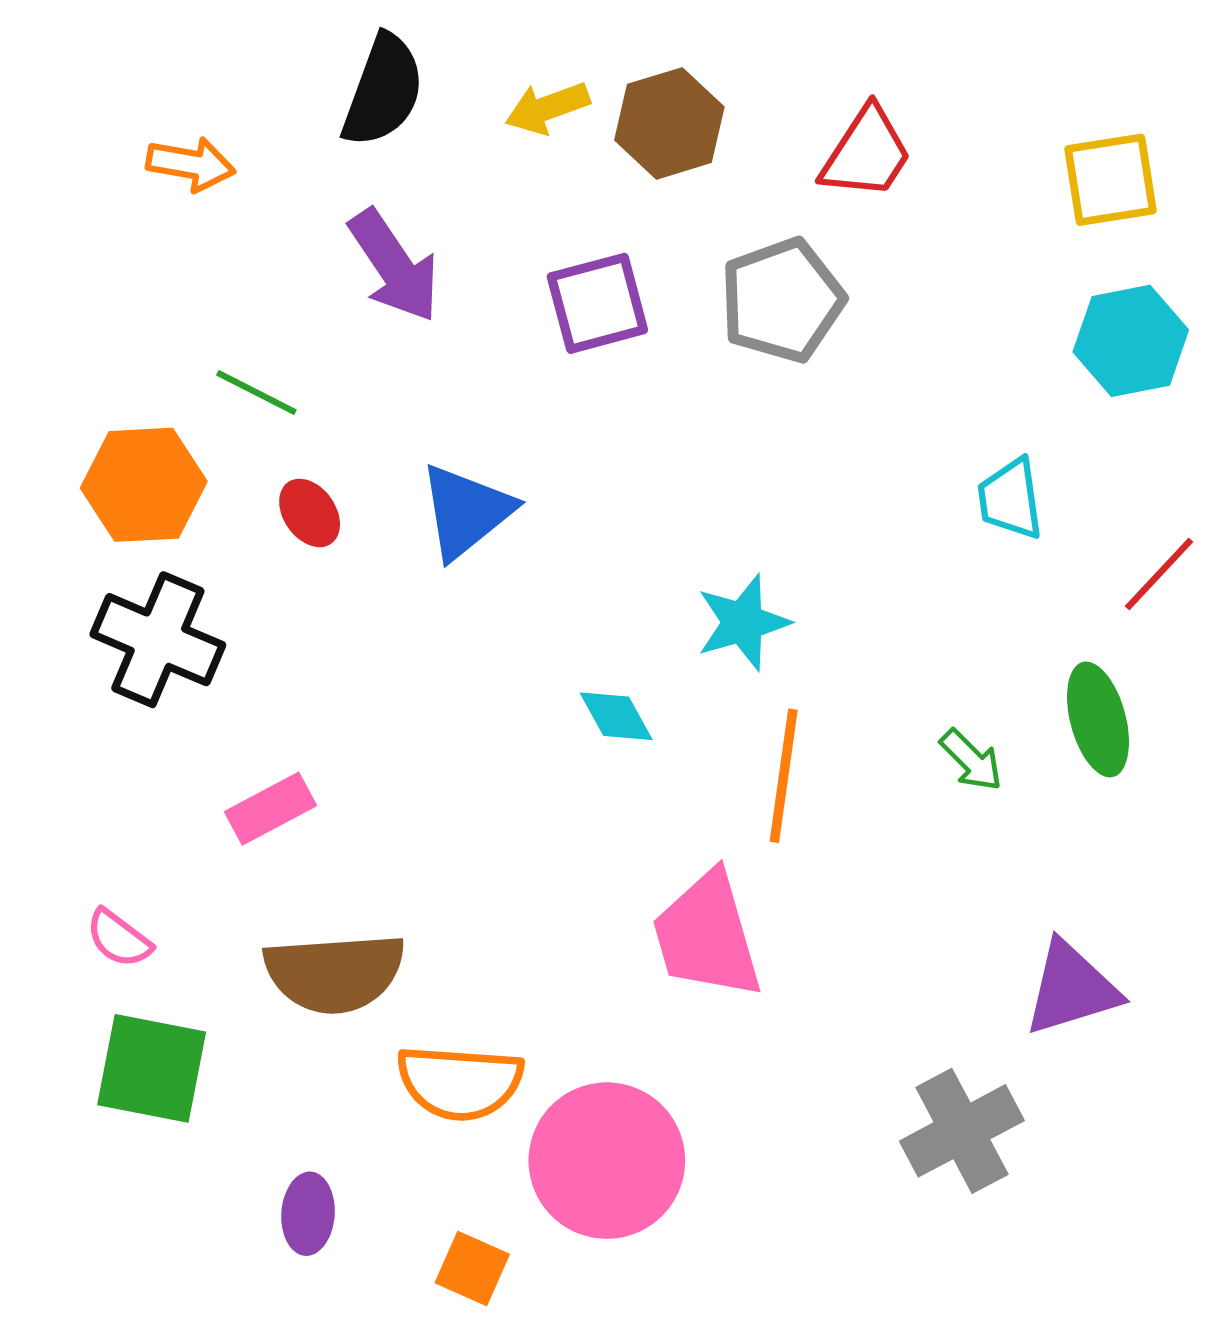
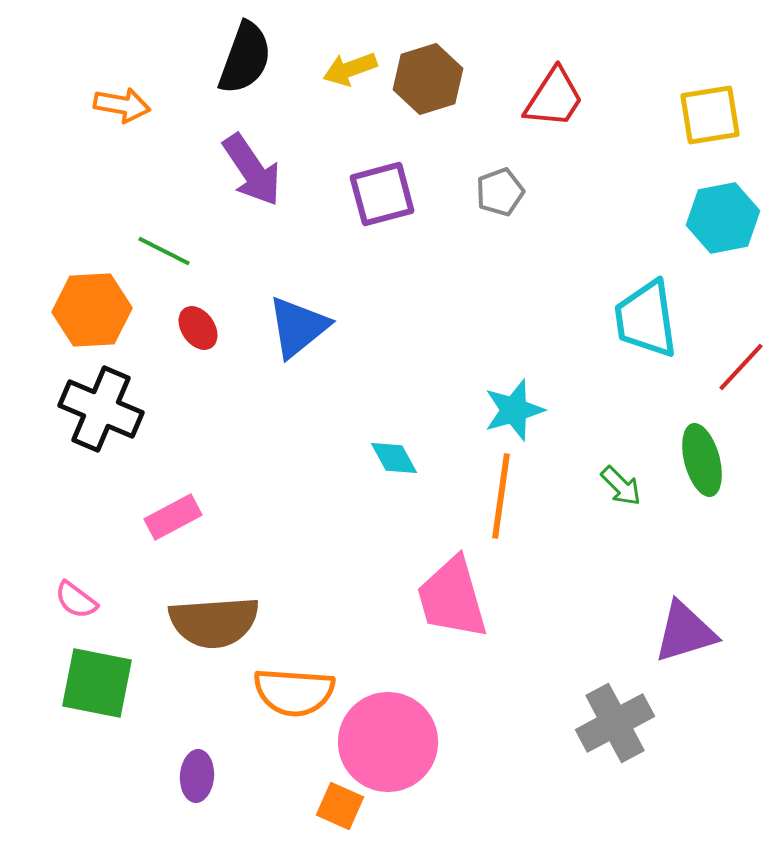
gray pentagon: (782, 300) -> (500, 192), size x0.6
cyan trapezoid: (1010, 499) -> (646, 319), size x1.5
cyan star: (743, 622) -> (514, 410), moved
orange square: (472, 1269) -> (340, 806), moved

